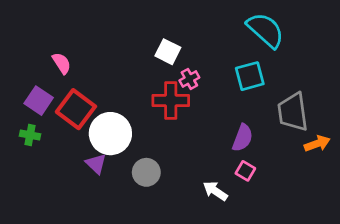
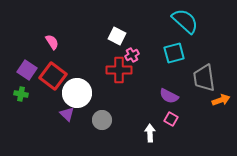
pink semicircle: (62, 63) -> (52, 42), moved
purple semicircle: (243, 138) -> (169, 96), turned 96
white arrow: (215, 191) -> (150, 133), turned 54

